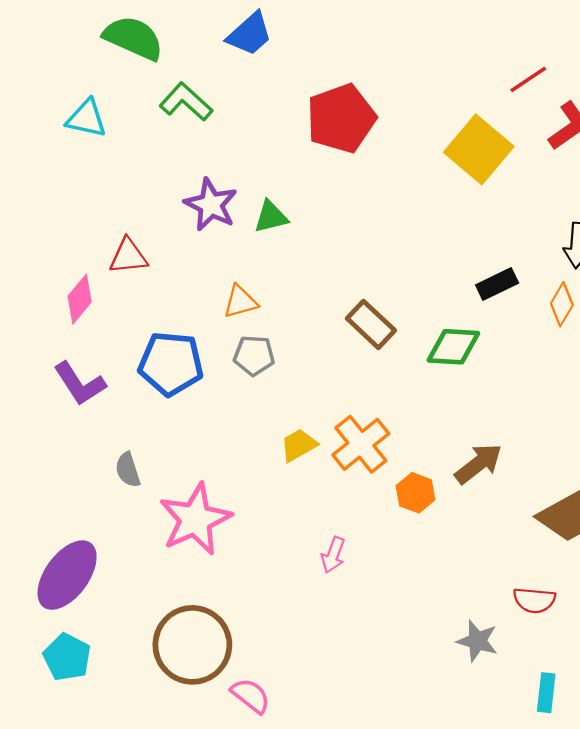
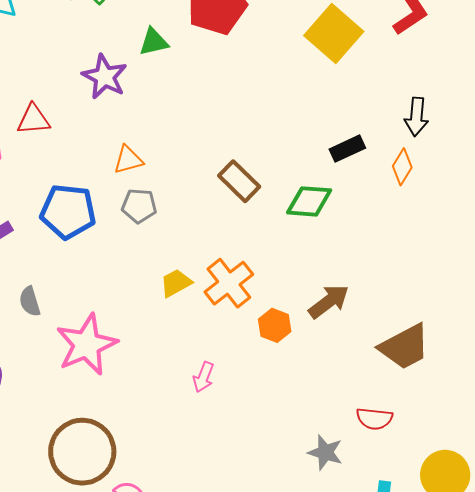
green triangle: (271, 217) -> (154, 42), moved

